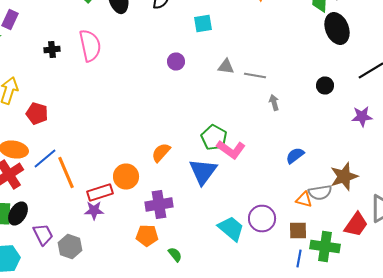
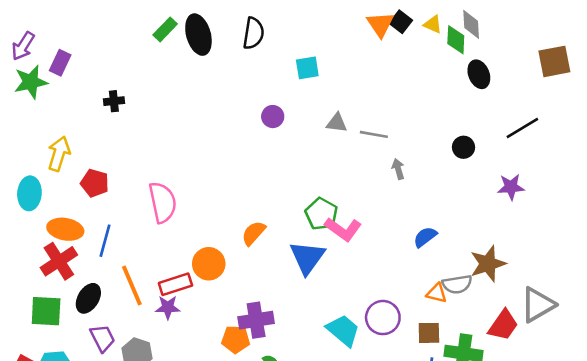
black ellipse: (337, 28) -> (479, 74), size x0.7
pink semicircle: (90, 46) -> (163, 202), moved
blue line: (45, 158) -> (105, 241), turned -35
orange line: (66, 172) -> (132, 286), moved
purple cross: (159, 204) -> (256, 320), moved
black ellipse: (18, 214) -> (88, 298), moved

